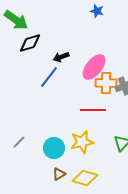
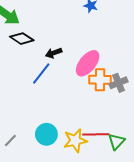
black diamond: (30, 43) -> (22, 39), turned 50
red line: (93, 110) -> (96, 134), moved
cyan circle: (54, 148) -> (46, 134), moved

